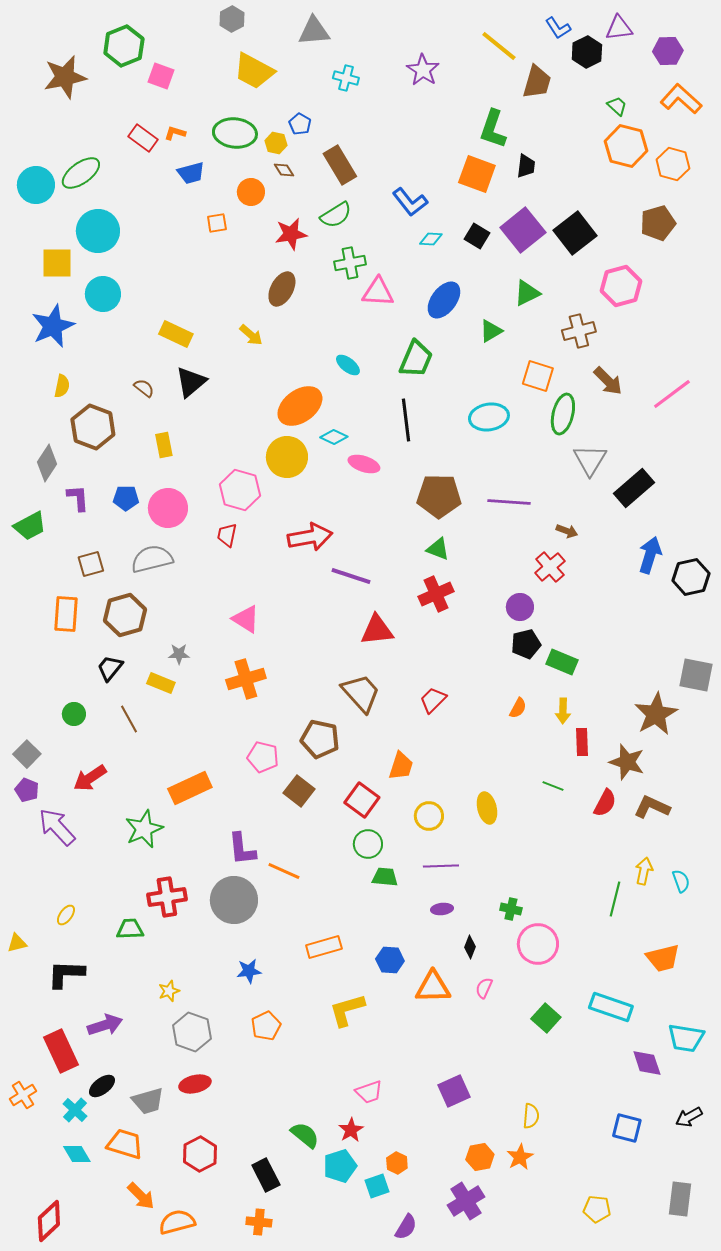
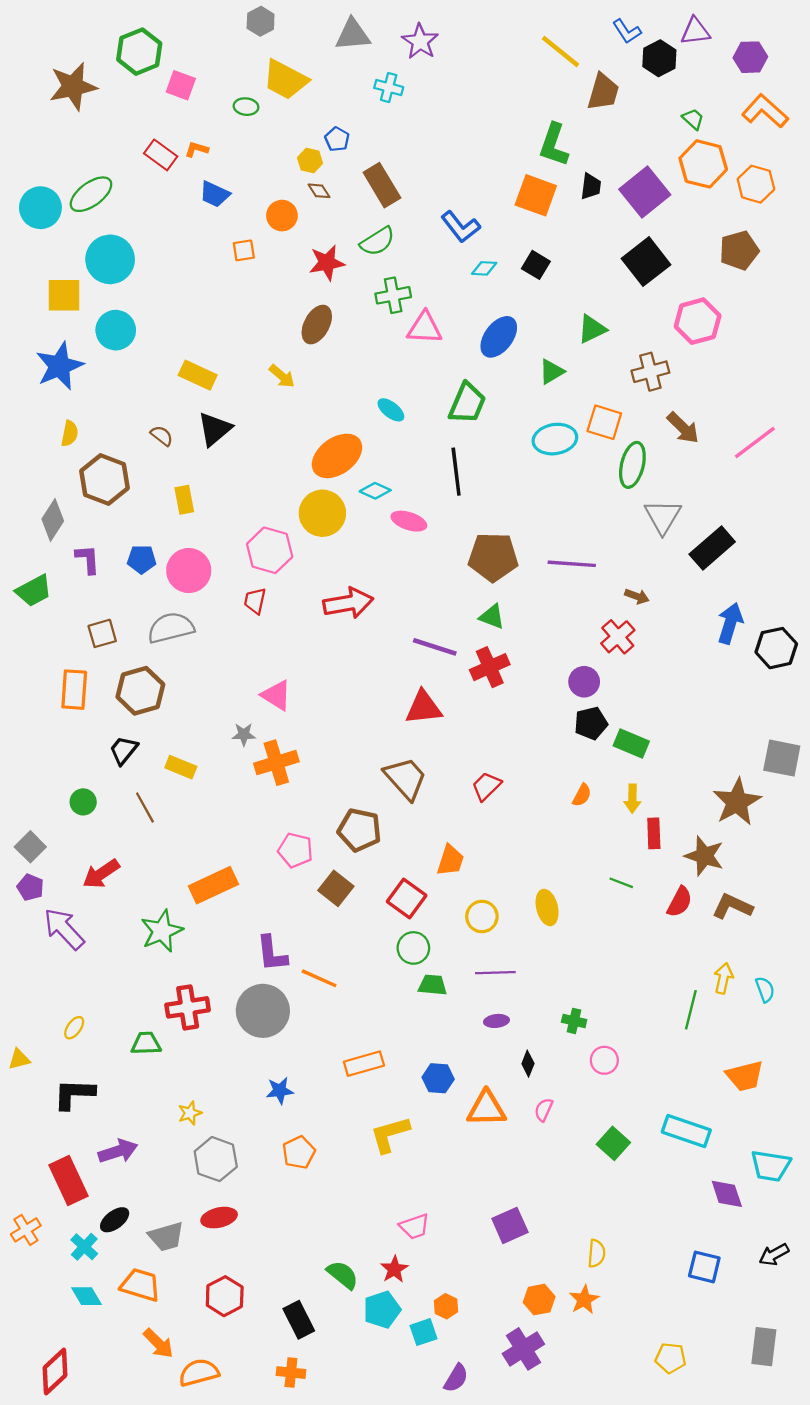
purple star: (423, 70) -> (420, 41), moved
green ellipse: (235, 133) -> (246, 107), moved, size x0.5
blue trapezoid: (191, 173) -> (215, 194), turned 40
purple square: (523, 230) -> (645, 192), moved
cyan ellipse: (489, 417) -> (555, 439), moved
purple line: (351, 576) -> (435, 647), moved
gray star: (179, 654) -> (244, 735), moved
pink circle: (538, 944) -> (604, 1060), size x0.6

